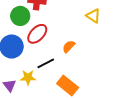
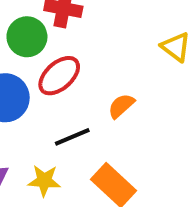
yellow star: (28, 77) -> (44, 181), moved

